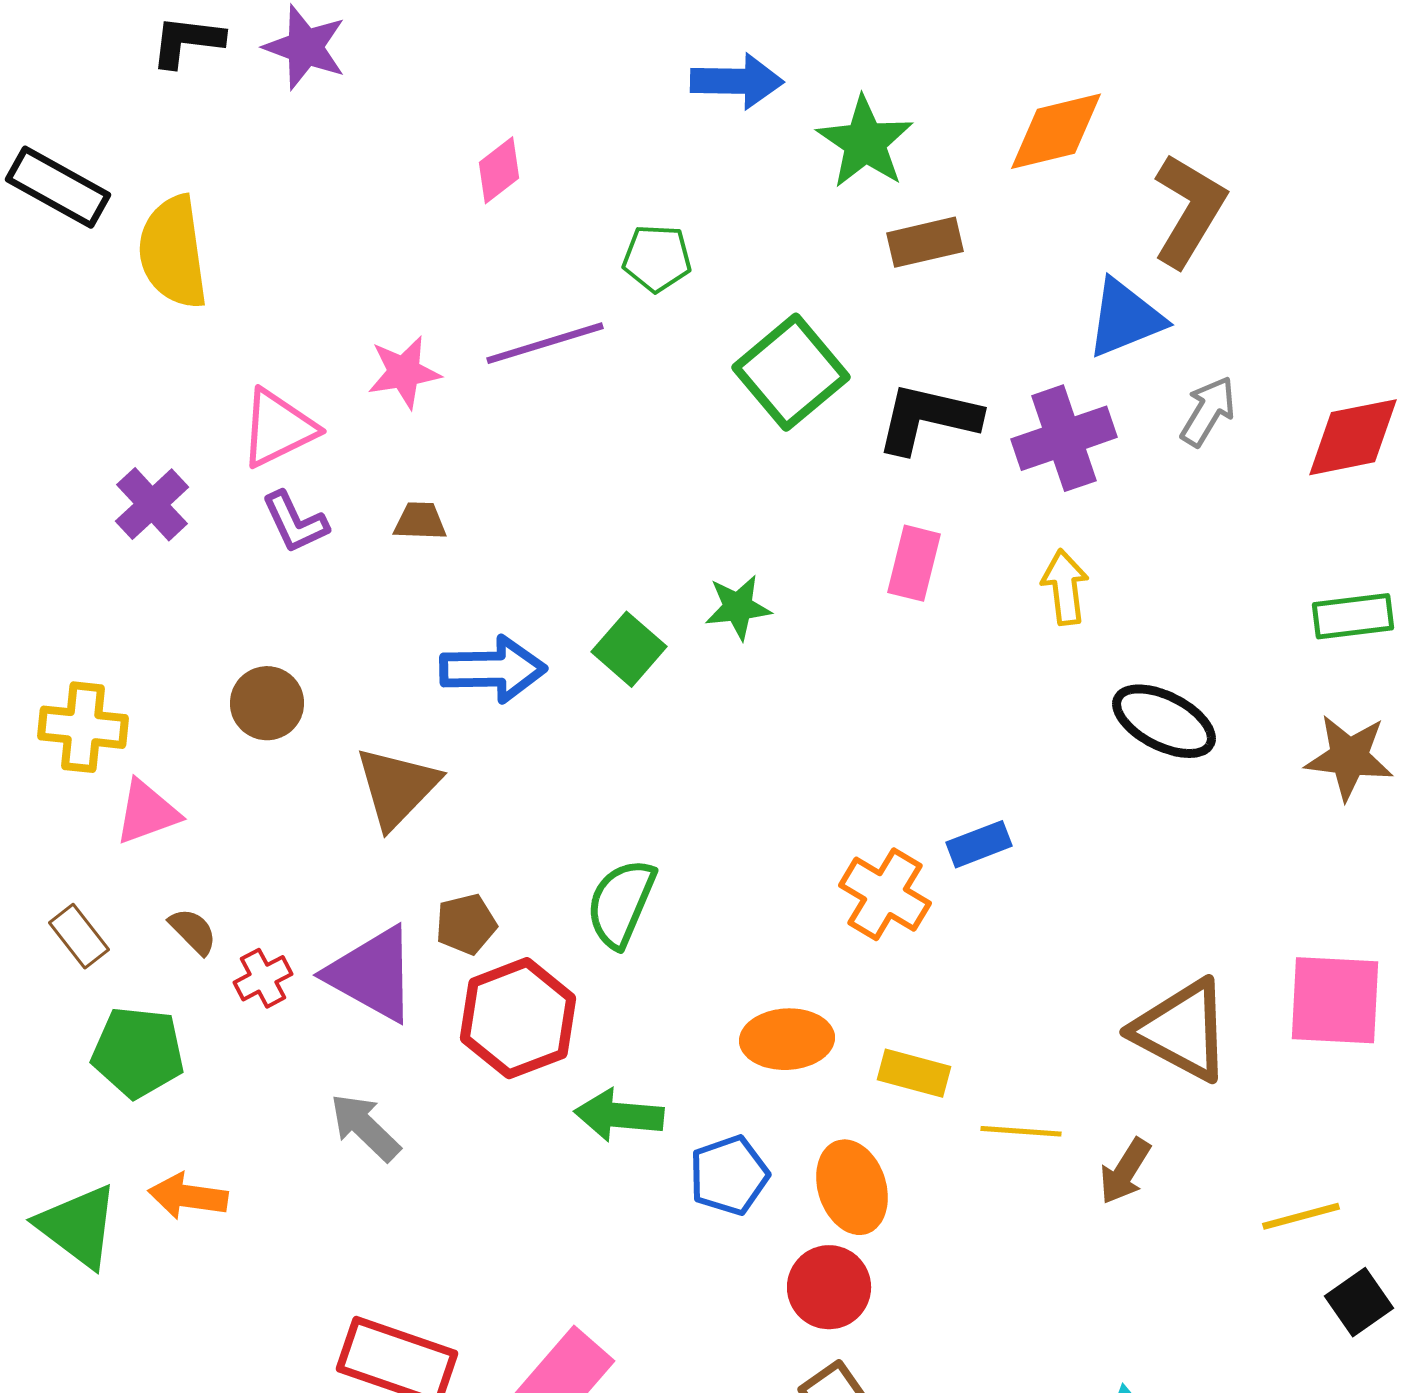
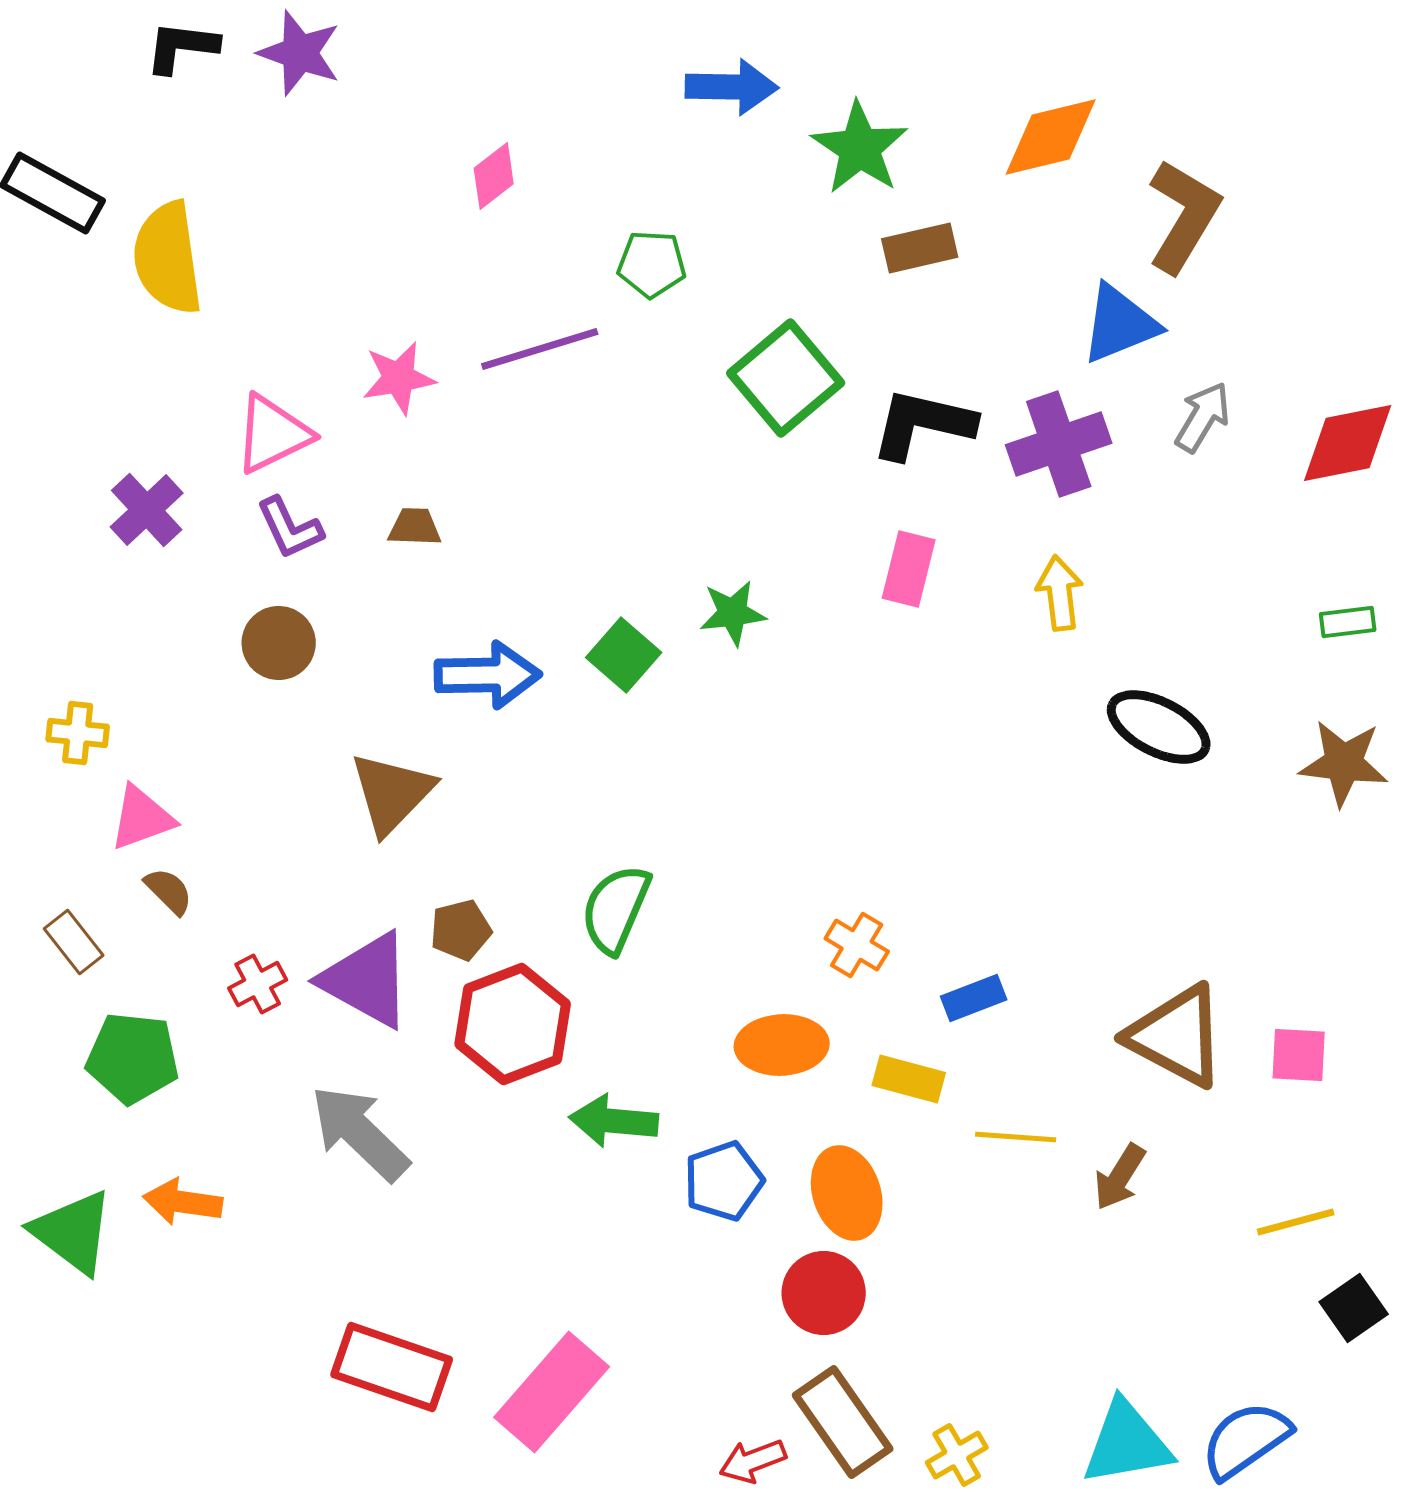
green rectangle: (1353, 616) -> (1348, 622), size x0.7
brown circle: (267, 703) -> (279, 643), moved
yellow cross: (83, 727) -> (78, 733), size x0.7
blue rectangle: (979, 844) -> (974, 998), moved
orange cross: (885, 894) -> (857, 945), moved, size x0.7
brown semicircle: (193, 931) -> (169, 891), moved
pink square: (1335, 1000) -> (1299, 1055), moved, size x0.6
gray arrow: (365, 1127) -> (360, 1133), size x1.4

